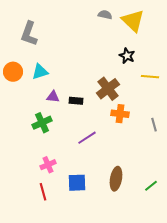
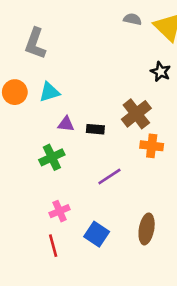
blue square: (77, 183) -> (97, 234), turned 36

